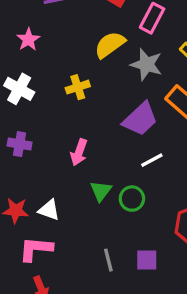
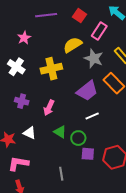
yellow cross: (78, 87) -> (51, 69), size x1.5
purple cross: (20, 144) -> (22, 101), moved
green triangle: (101, 191) -> (60, 132), turned -40
white triangle: (49, 210) -> (29, 133), moved
purple square: (147, 260) -> (88, 154), moved

